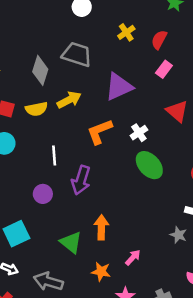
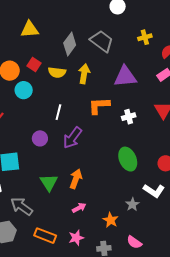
yellow arrow: (69, 100) -> (84, 74), turned -72
green ellipse: (149, 165) -> (128, 159), moved
pink arrow: (133, 258) -> (79, 208), moved
orange star: (101, 272) -> (111, 220), moved

